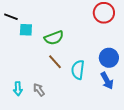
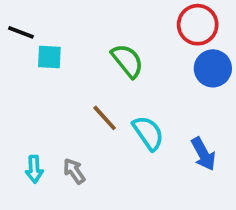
green semicircle: (54, 38) -> (127, 61), moved, turned -108
blue circle: (109, 58) -> (213, 68), moved
cyan semicircle: (78, 70) -> (148, 133), turned 138

